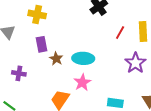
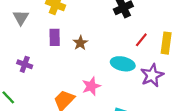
cyan ellipse: (83, 58) -> (123, 64), moved
brown star: (56, 59) -> (80, 43), moved

